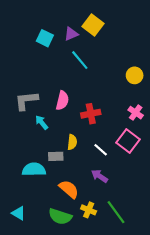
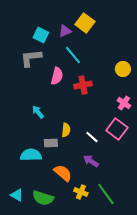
gray L-shape: (26, 101) -> (31, 58), moved
pink semicircle: (62, 101) -> (57, 76), moved
red cross: (91, 114) -> (83, 85), moved
green semicircle: (60, 216) -> (43, 198), moved

